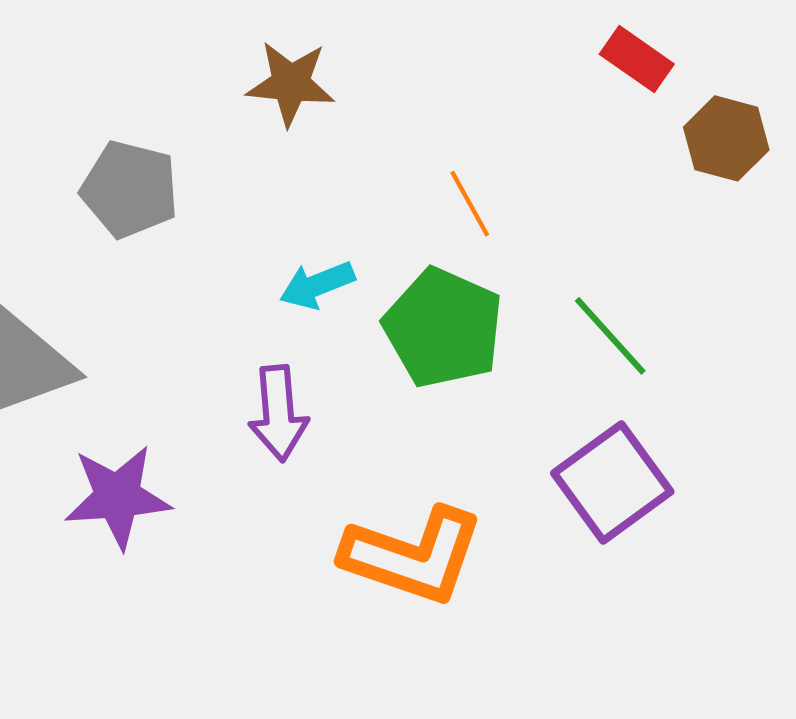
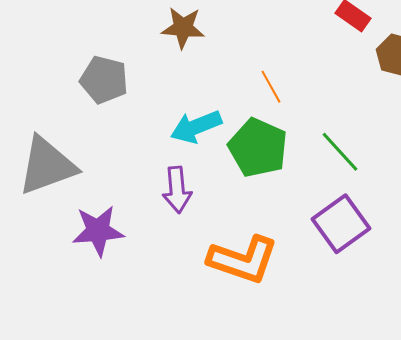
cyan arrow: (317, 285) -> (196, 127), size x1.4

